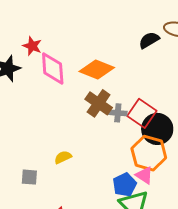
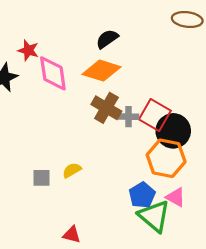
black semicircle: (149, 40) -> (107, 39), moved
pink triangle: (144, 175) -> (176, 197), moved
gray square: (29, 177) -> (41, 178), moved

